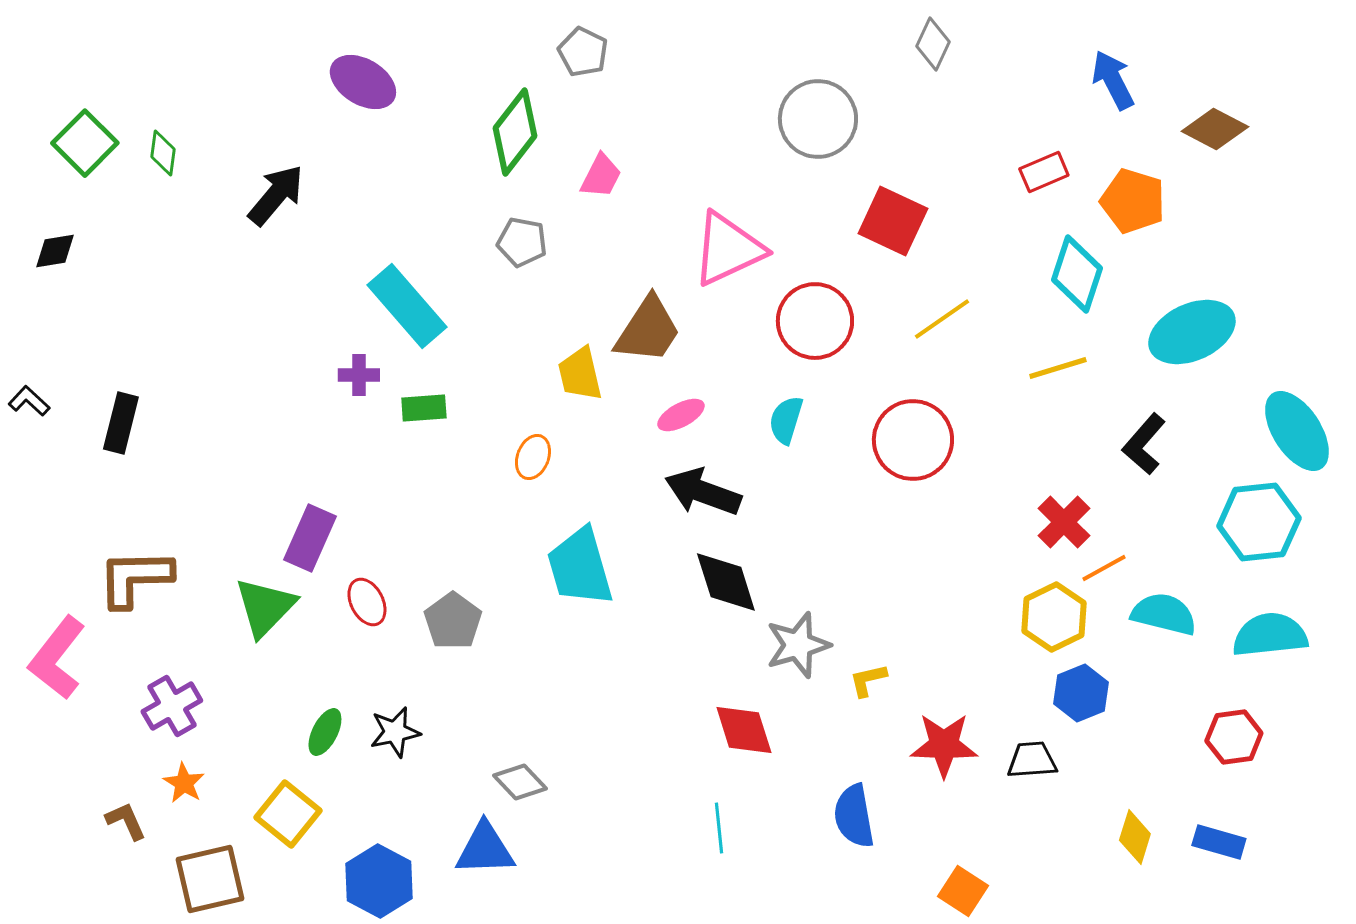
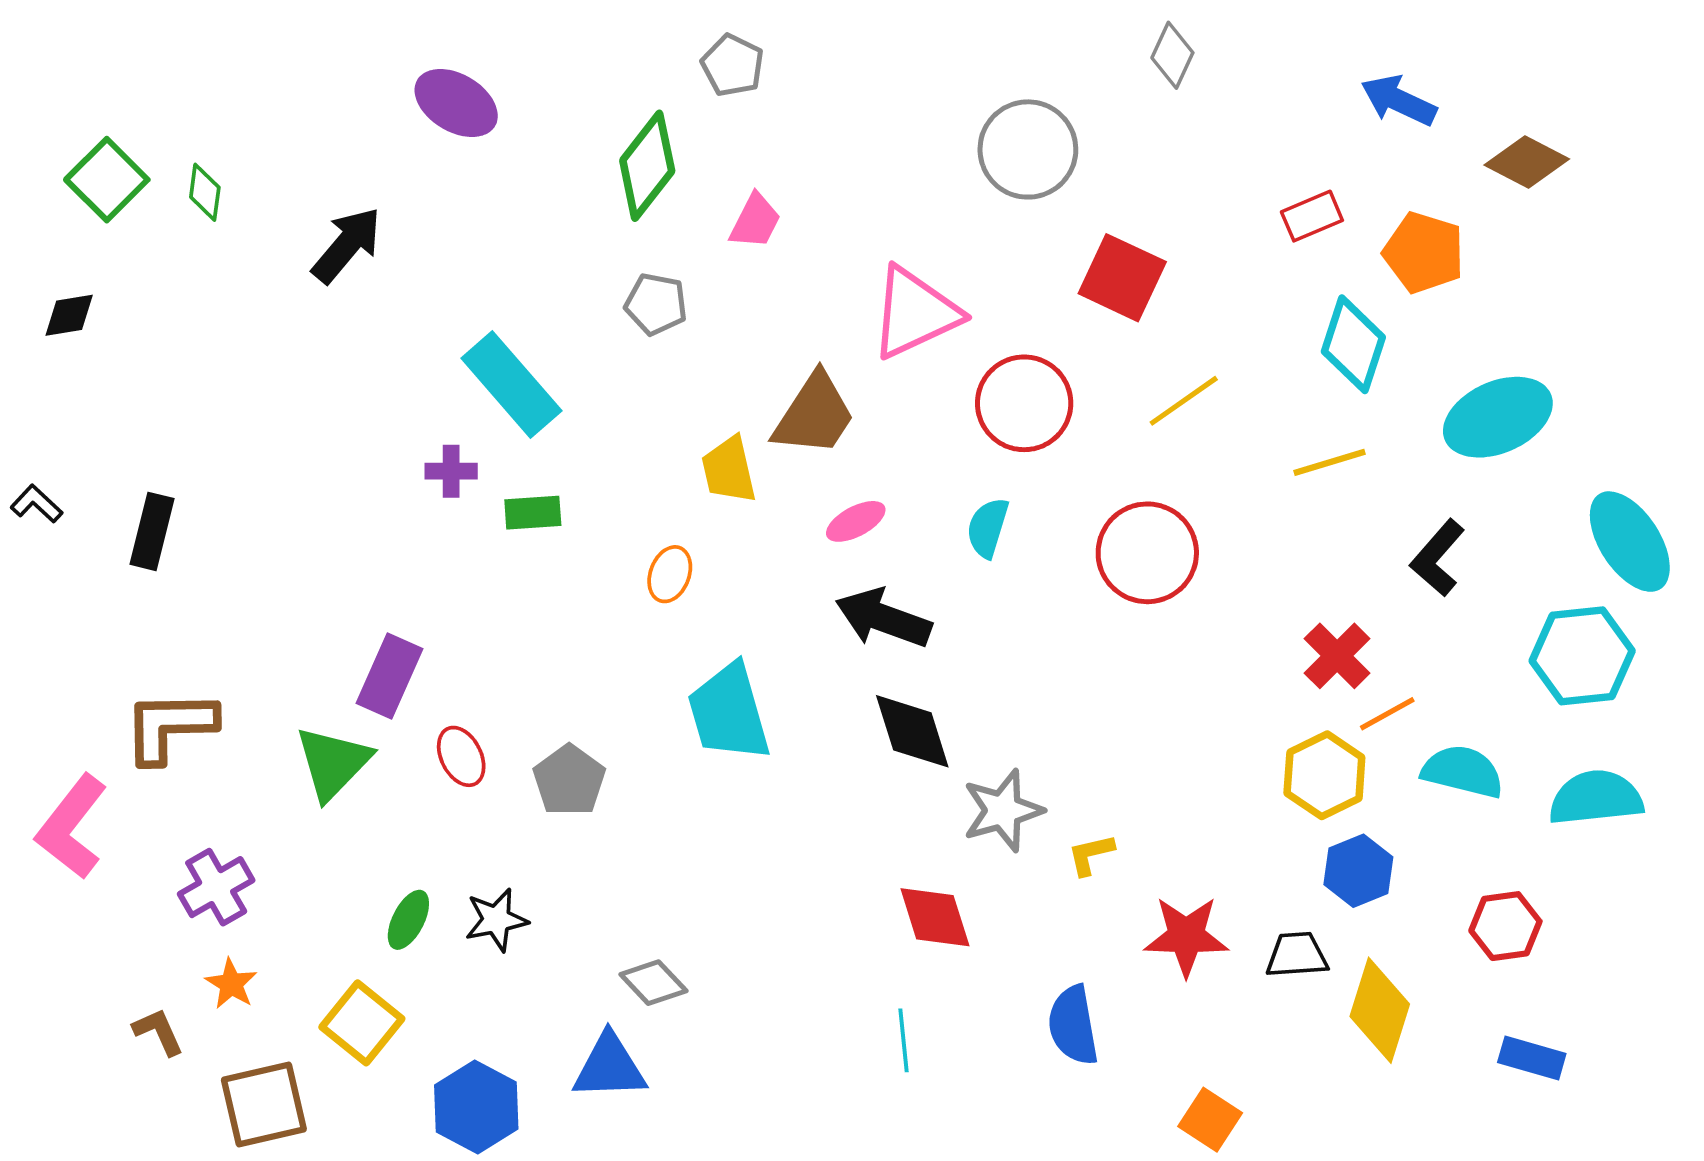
blue arrow: (1113, 80) -> (1399, 100), turned -38
red hexagon: (1234, 737) -> (1505, 926), moved
yellow diamond: (1135, 837) -> (1380, 1010), moved, size x1.5

